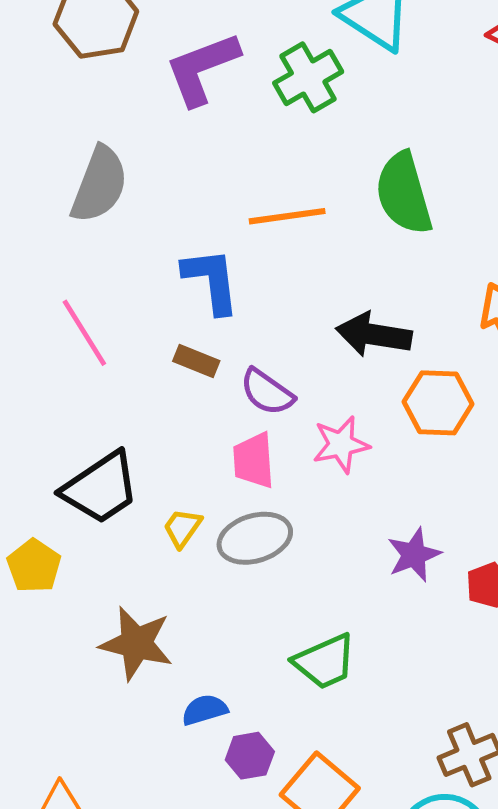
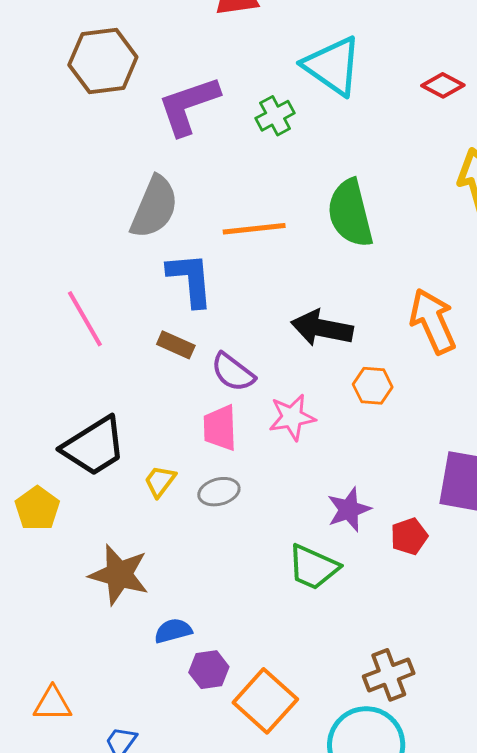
green cross: (308, 77) -> (275, 116), size x0.7
gray semicircle: (99, 185) -> (154, 207), moved
orange hexagon: (438, 403) -> (373, 386), size x0.7
gray ellipse: (255, 538) -> (219, 492), size x0.7
green trapezoid: (325, 662) -> (313, 567), moved, turned 46

